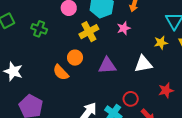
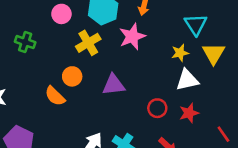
pink star: (124, 28) -> (132, 37), size x1.5
white triangle: (143, 64) -> (187, 80), moved
red circle: (131, 99) -> (157, 108), moved

